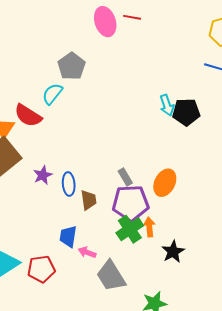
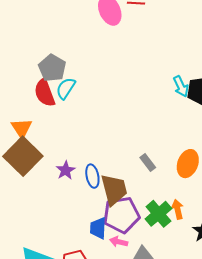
gray pentagon: (71, 66) -> (52, 68), moved
red semicircle: (28, 116) -> (45, 93), moved, turned 44
brown trapezoid: (89, 200) -> (114, 190), size x1.6
purple pentagon: (131, 203) -> (121, 215), moved

